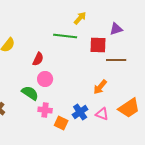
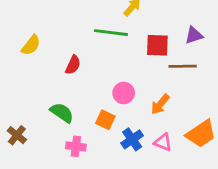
purple triangle: (116, 29) -> (194, 35), moved
pink circle: (45, 79) -> (124, 93), moved
pink cross: (45, 110) -> (76, 146), moved
orange square: (61, 123) -> (105, 120), moved

